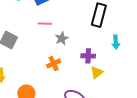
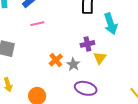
gray star: (62, 38) -> (73, 64), moved
cyan arrow: (116, 42) -> (111, 24), size x1.5

